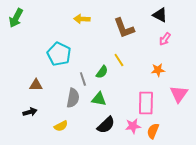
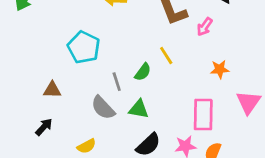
pink arrow: (165, 39) -> (205, 27), moved
gray semicircle: (73, 98) -> (103, 108), turned 126
black arrow: (30, 112) -> (44, 127), turned -32

